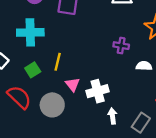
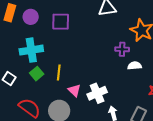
purple cross: (121, 46) -> (122, 49), moved
green square: (33, 70) -> (37, 74), moved

